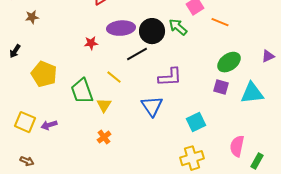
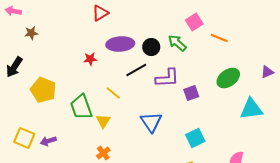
black circle: (152, 31) -> (151, 47), size x0.7
black arrow: (15, 51) -> (14, 67), size x1.5
purple L-shape: (170, 77) -> (167, 78), moved
purple square: (221, 87) -> (191, 93), moved, turned -35

